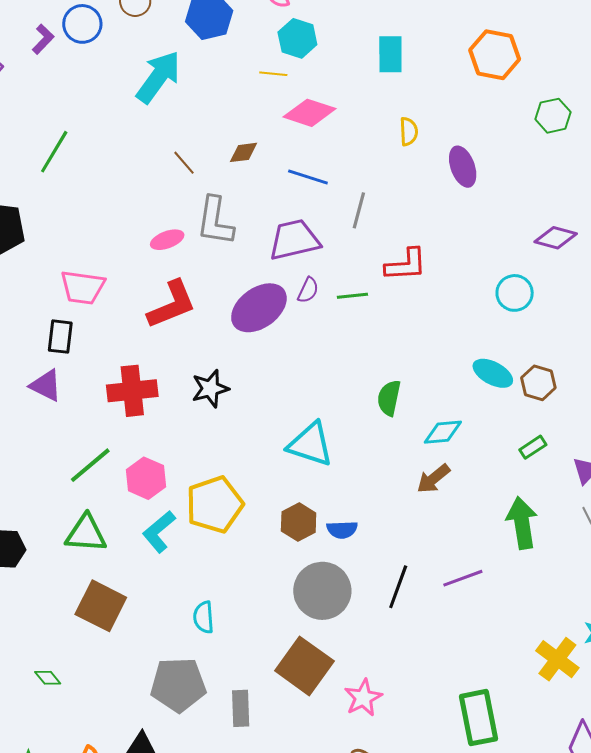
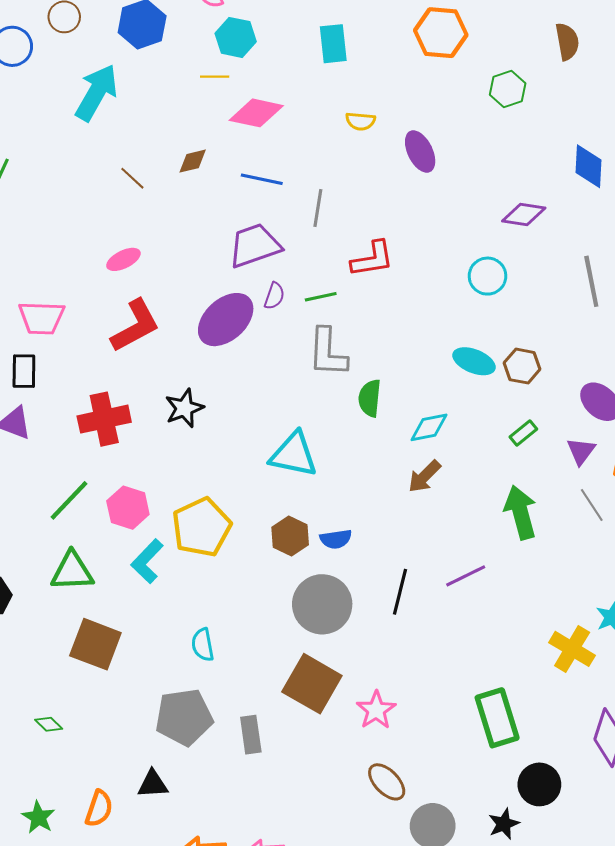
yellow semicircle: (409, 131) -> (361, 121), turned 104
gray L-shape: (215, 221) -> (328, 352), moved

